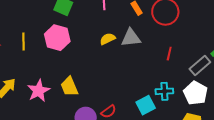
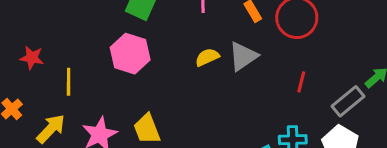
gray triangle: (131, 38) -> (243, 56), turned -30
yellow line: (24, 41) -> (69, 82), moved

